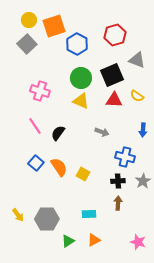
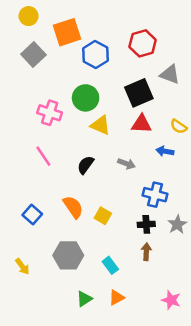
yellow circle: (29, 20) -> (29, 16), moved
green circle: (81, 78) -> (86, 98), moved
yellow semicircle: (137, 96) -> (179, 126), moved
blue arrow: (143, 130) -> (165, 151), moved, turned 96
black semicircle: (58, 133) -> (86, 165), moved
blue square: (36, 163) -> (32, 214), moved
cyan rectangle: (89, 214) -> (110, 265), turned 56
gray hexagon: (47, 219) -> (68, 255), moved

